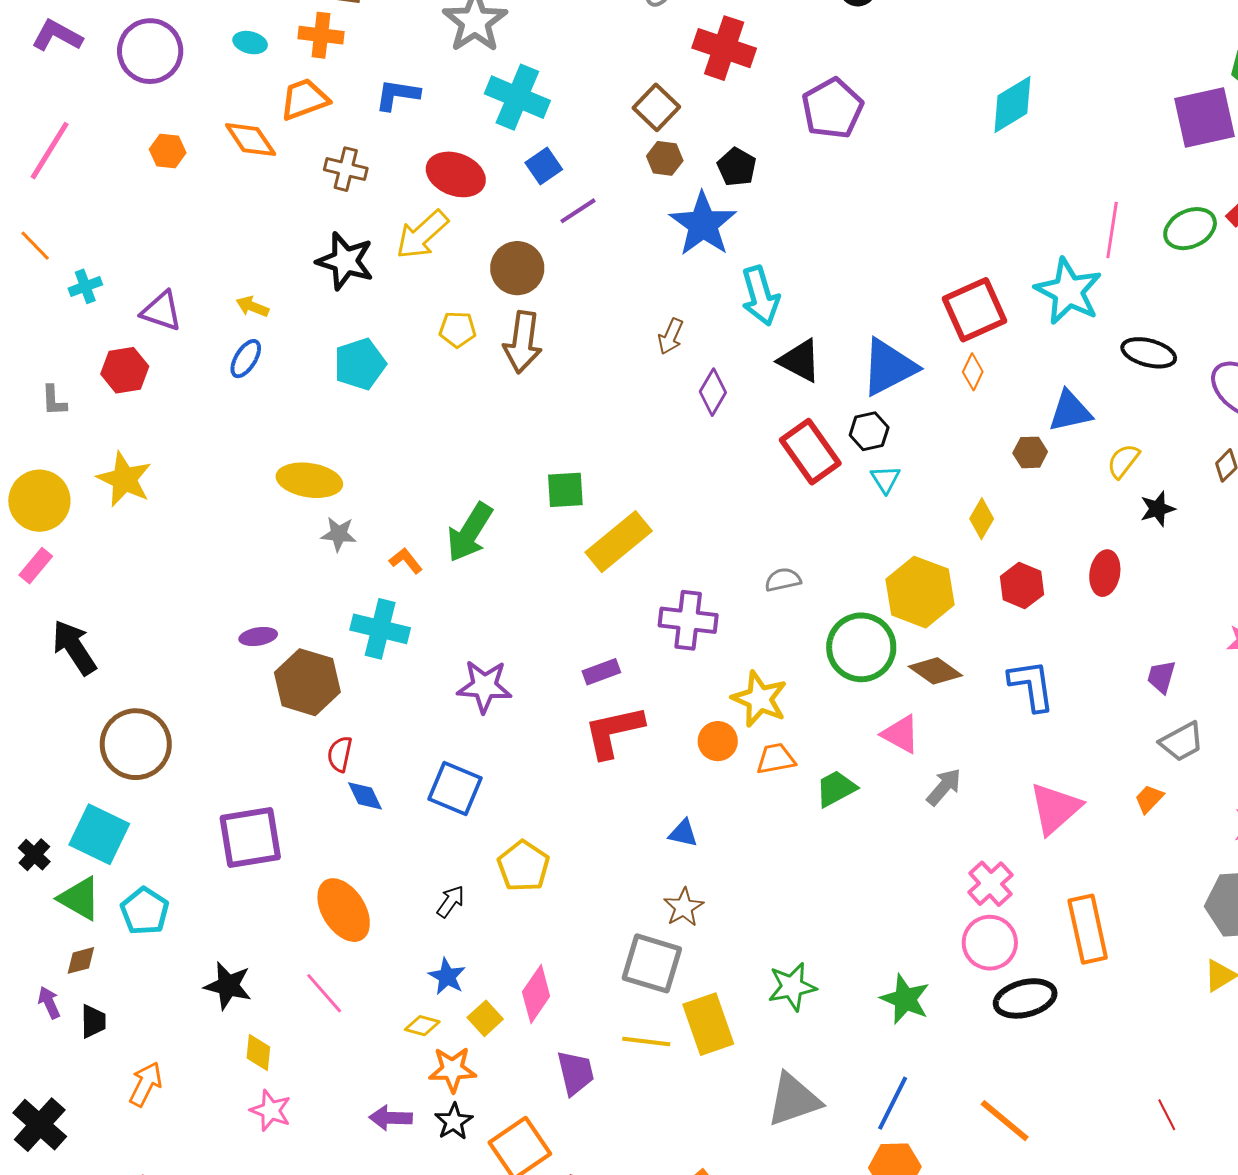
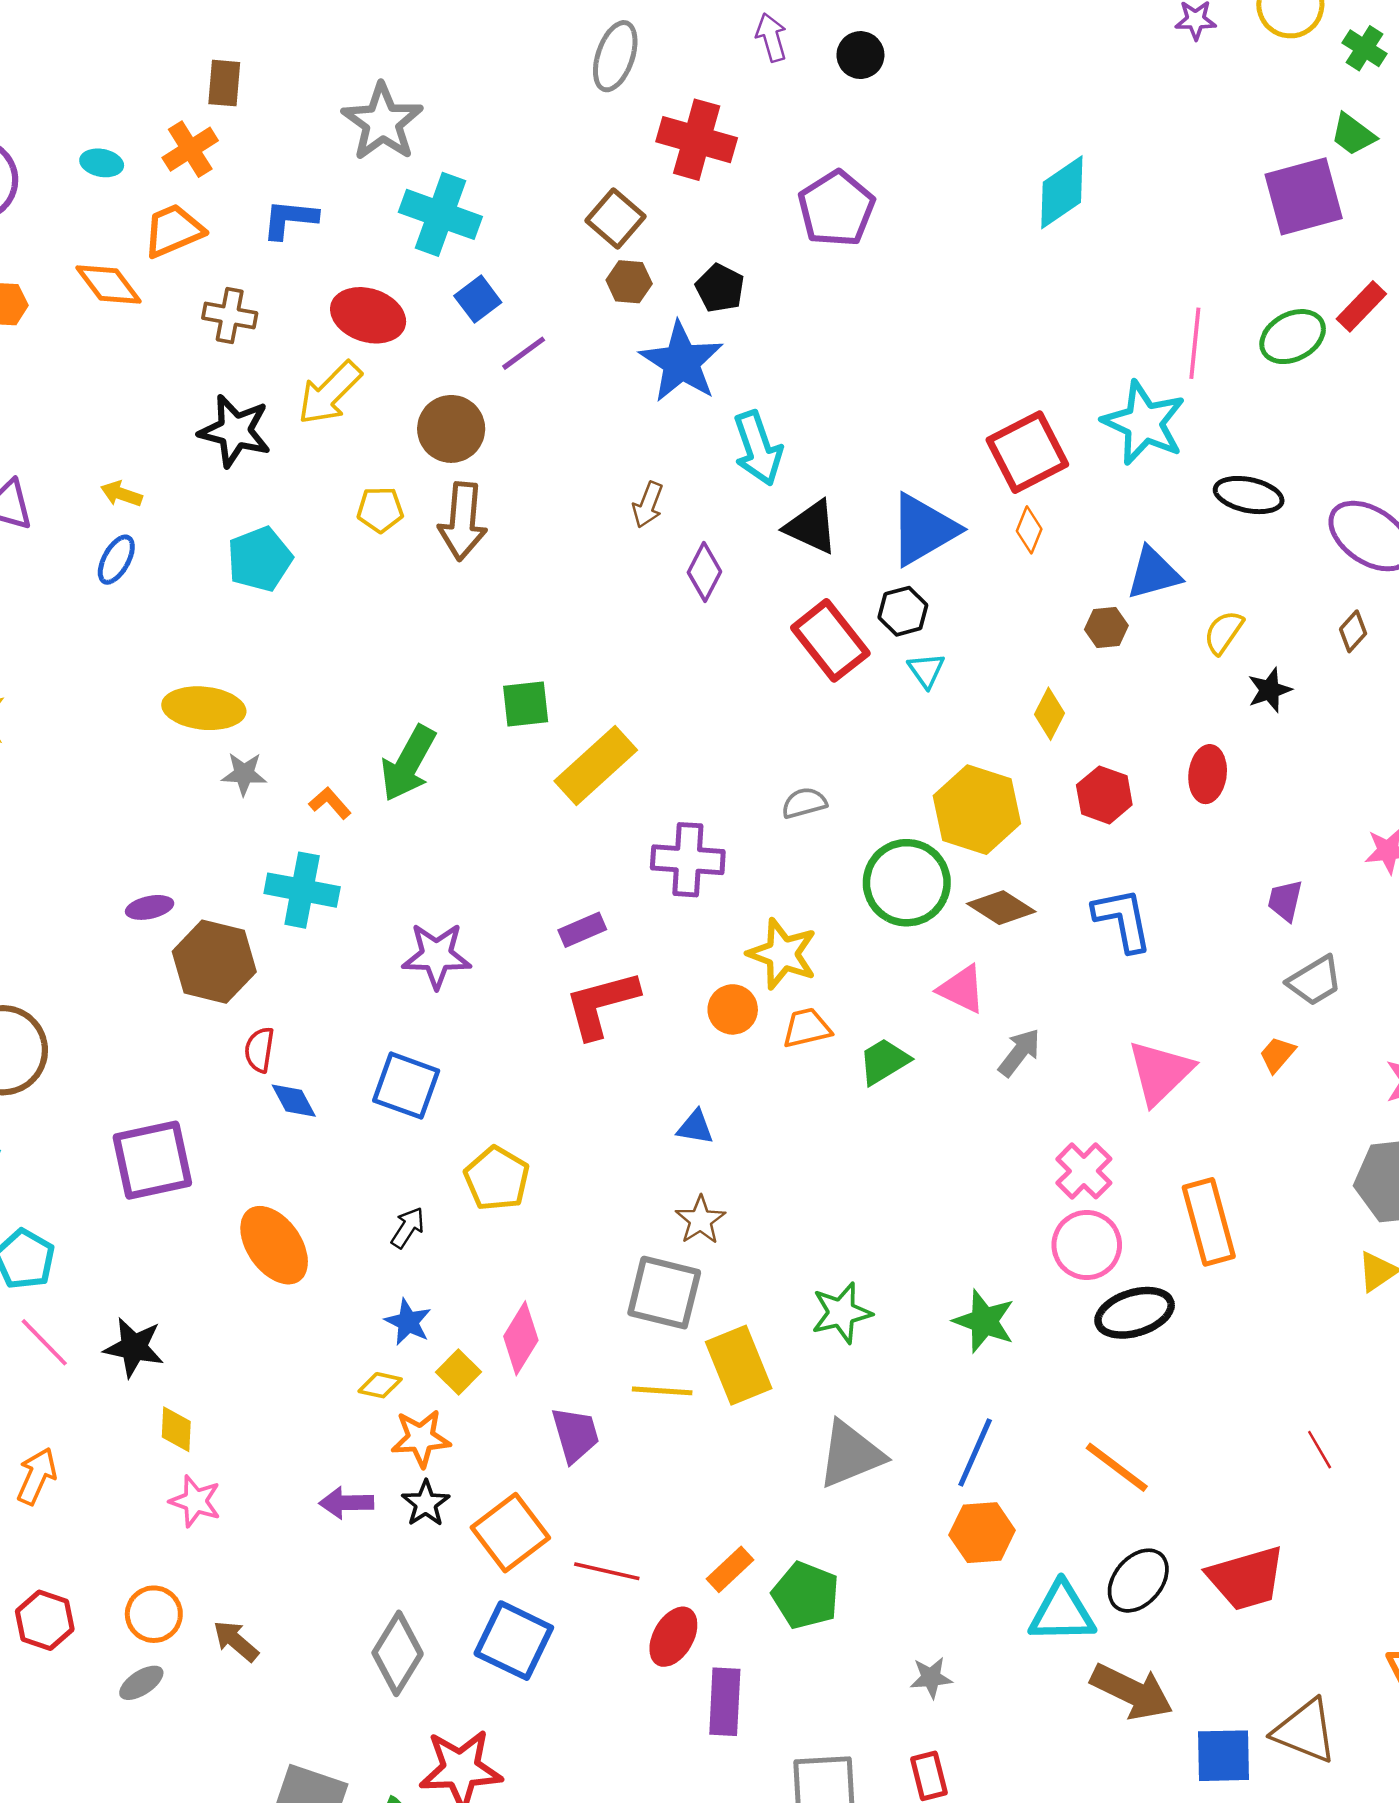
orange cross: (321, 35) -> (190, 149), turned -36
pink line: (324, 993) -> (44, 1342), moved

